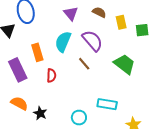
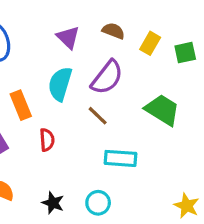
yellow rectangle: (121, 22) -> (150, 43), turned 48
purple semicircle: (92, 41) -> (107, 77), turned 85
cyan rectangle: (107, 104) -> (120, 158), moved
black star: (40, 113) -> (53, 203), moved

